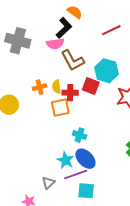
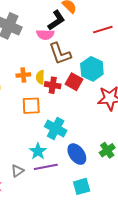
orange square: (60, 108) -> (31, 106), moved
cyan cross: (80, 135) -> (56, 128), size x1.5
blue ellipse: (85, 159) -> (77, 154), moved
cyan square: (86, 191) -> (82, 186), moved, turned -30

